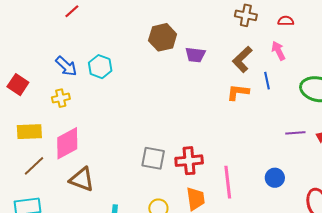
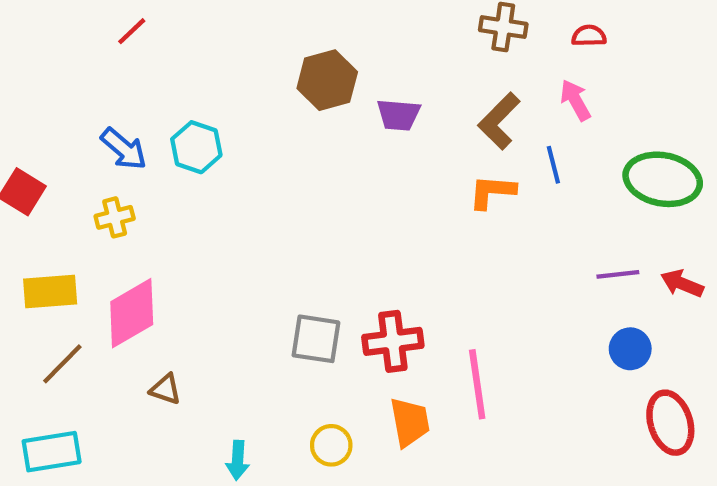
blue circle: (275, 178) -> (630, 349), moved
brown triangle: (82, 179) -> (165, 389), size x0.6

